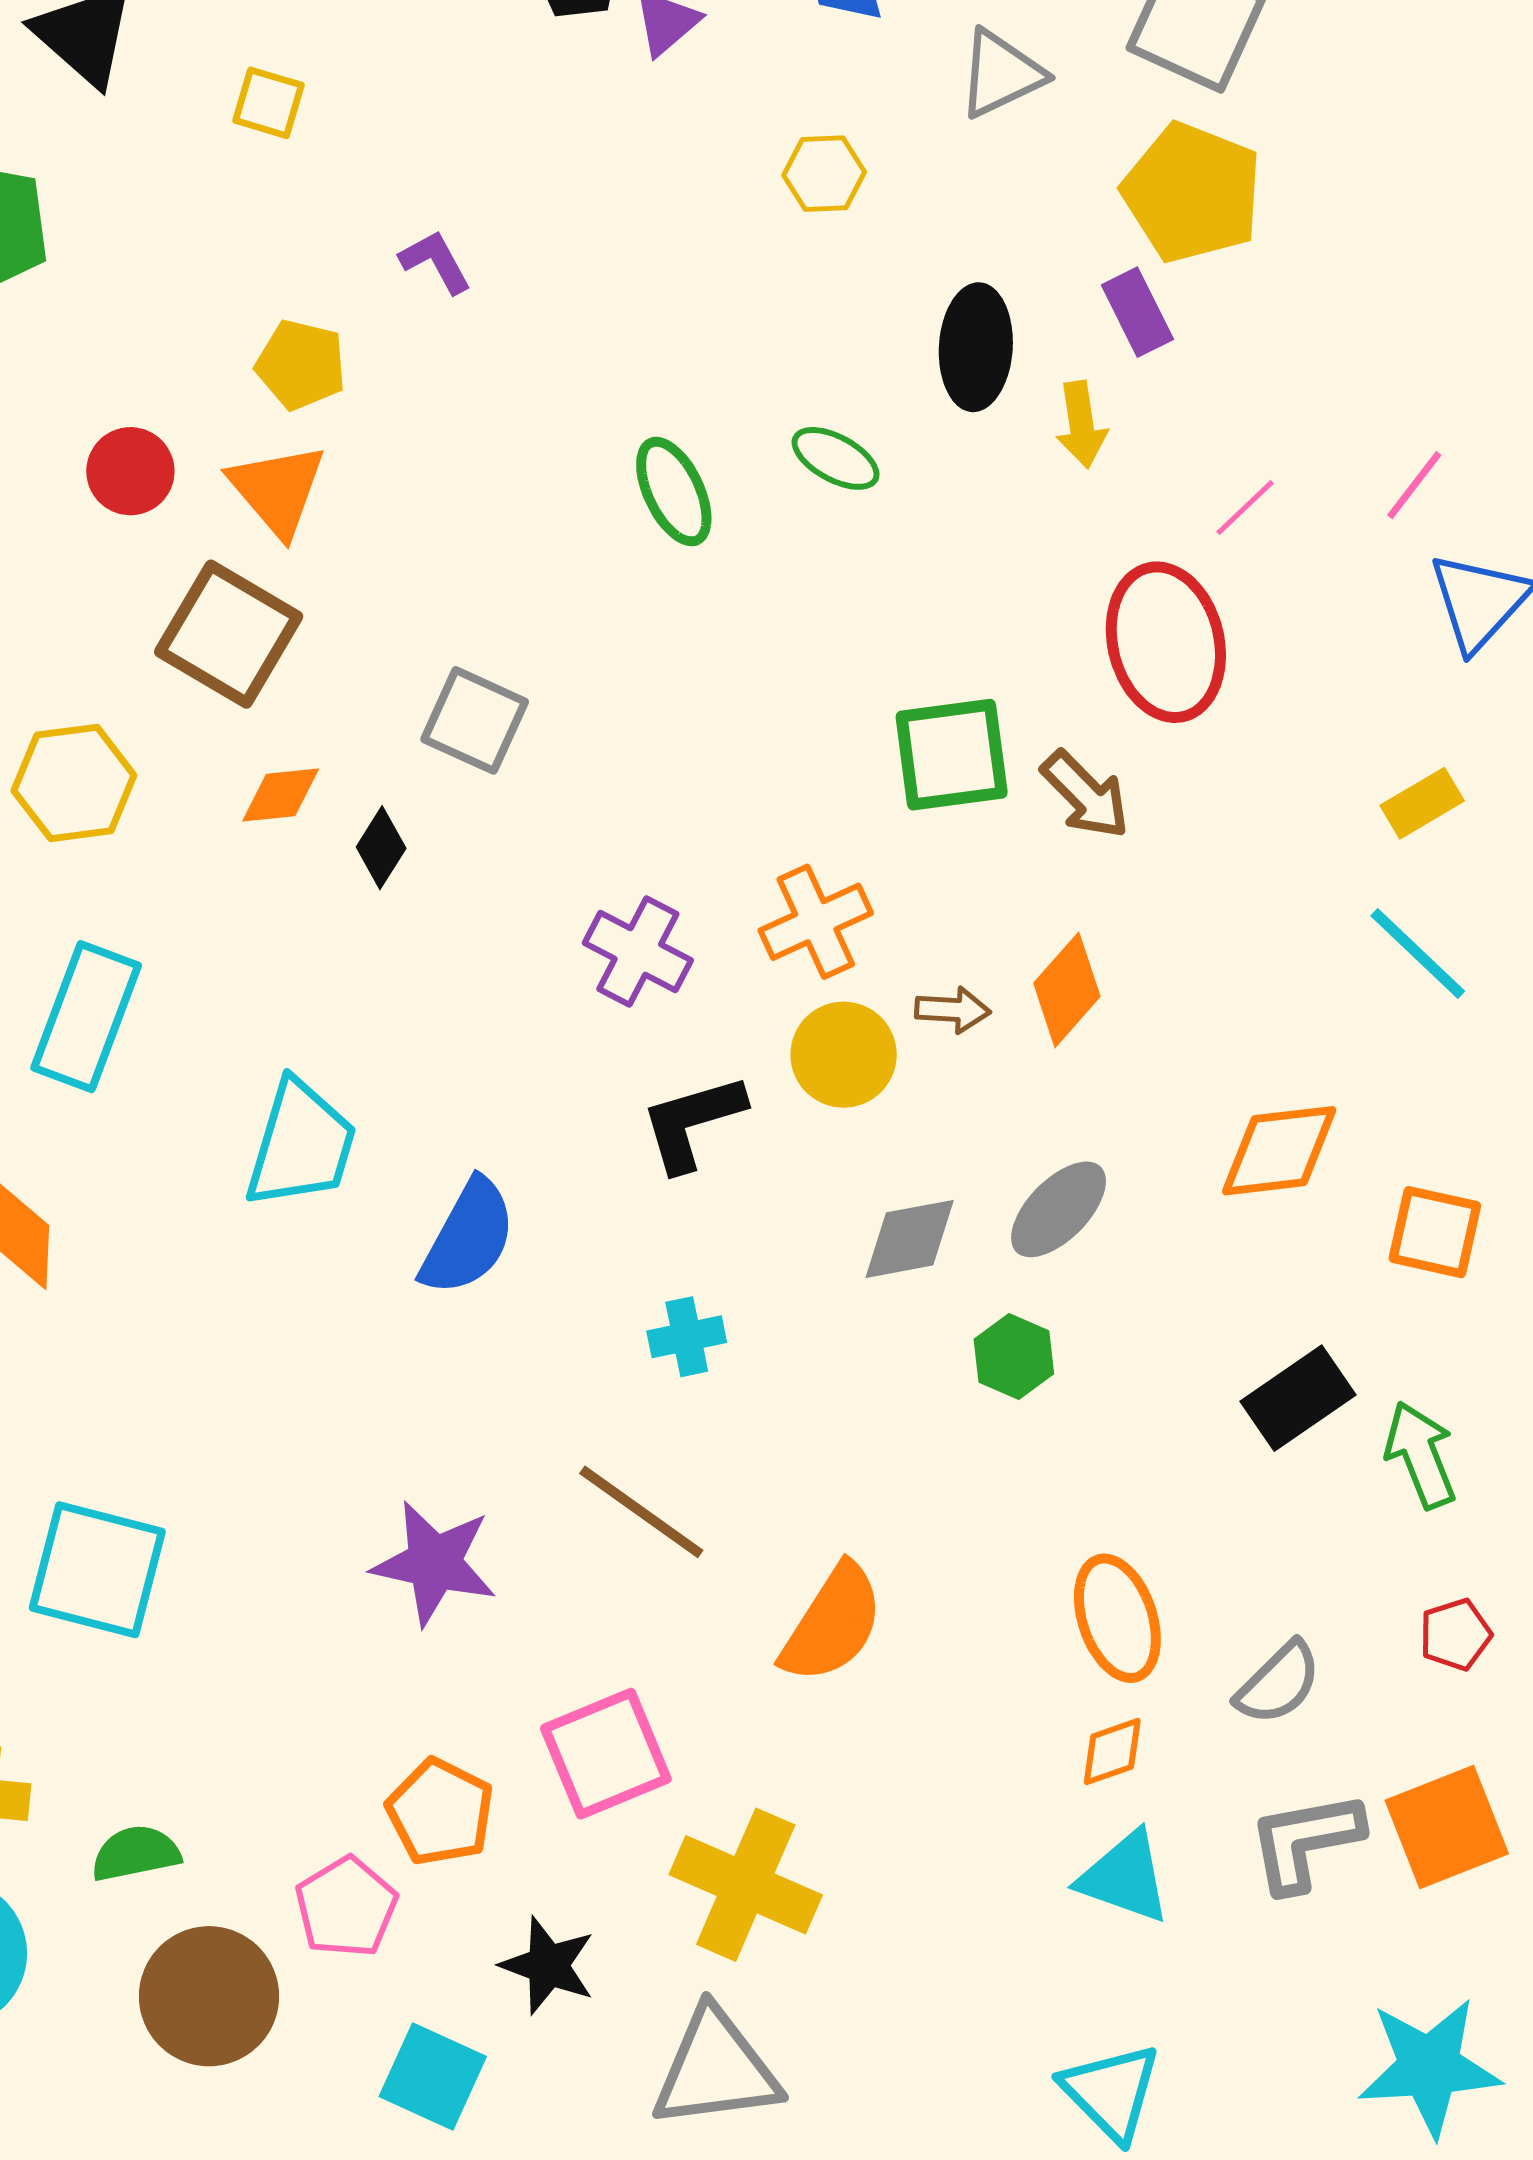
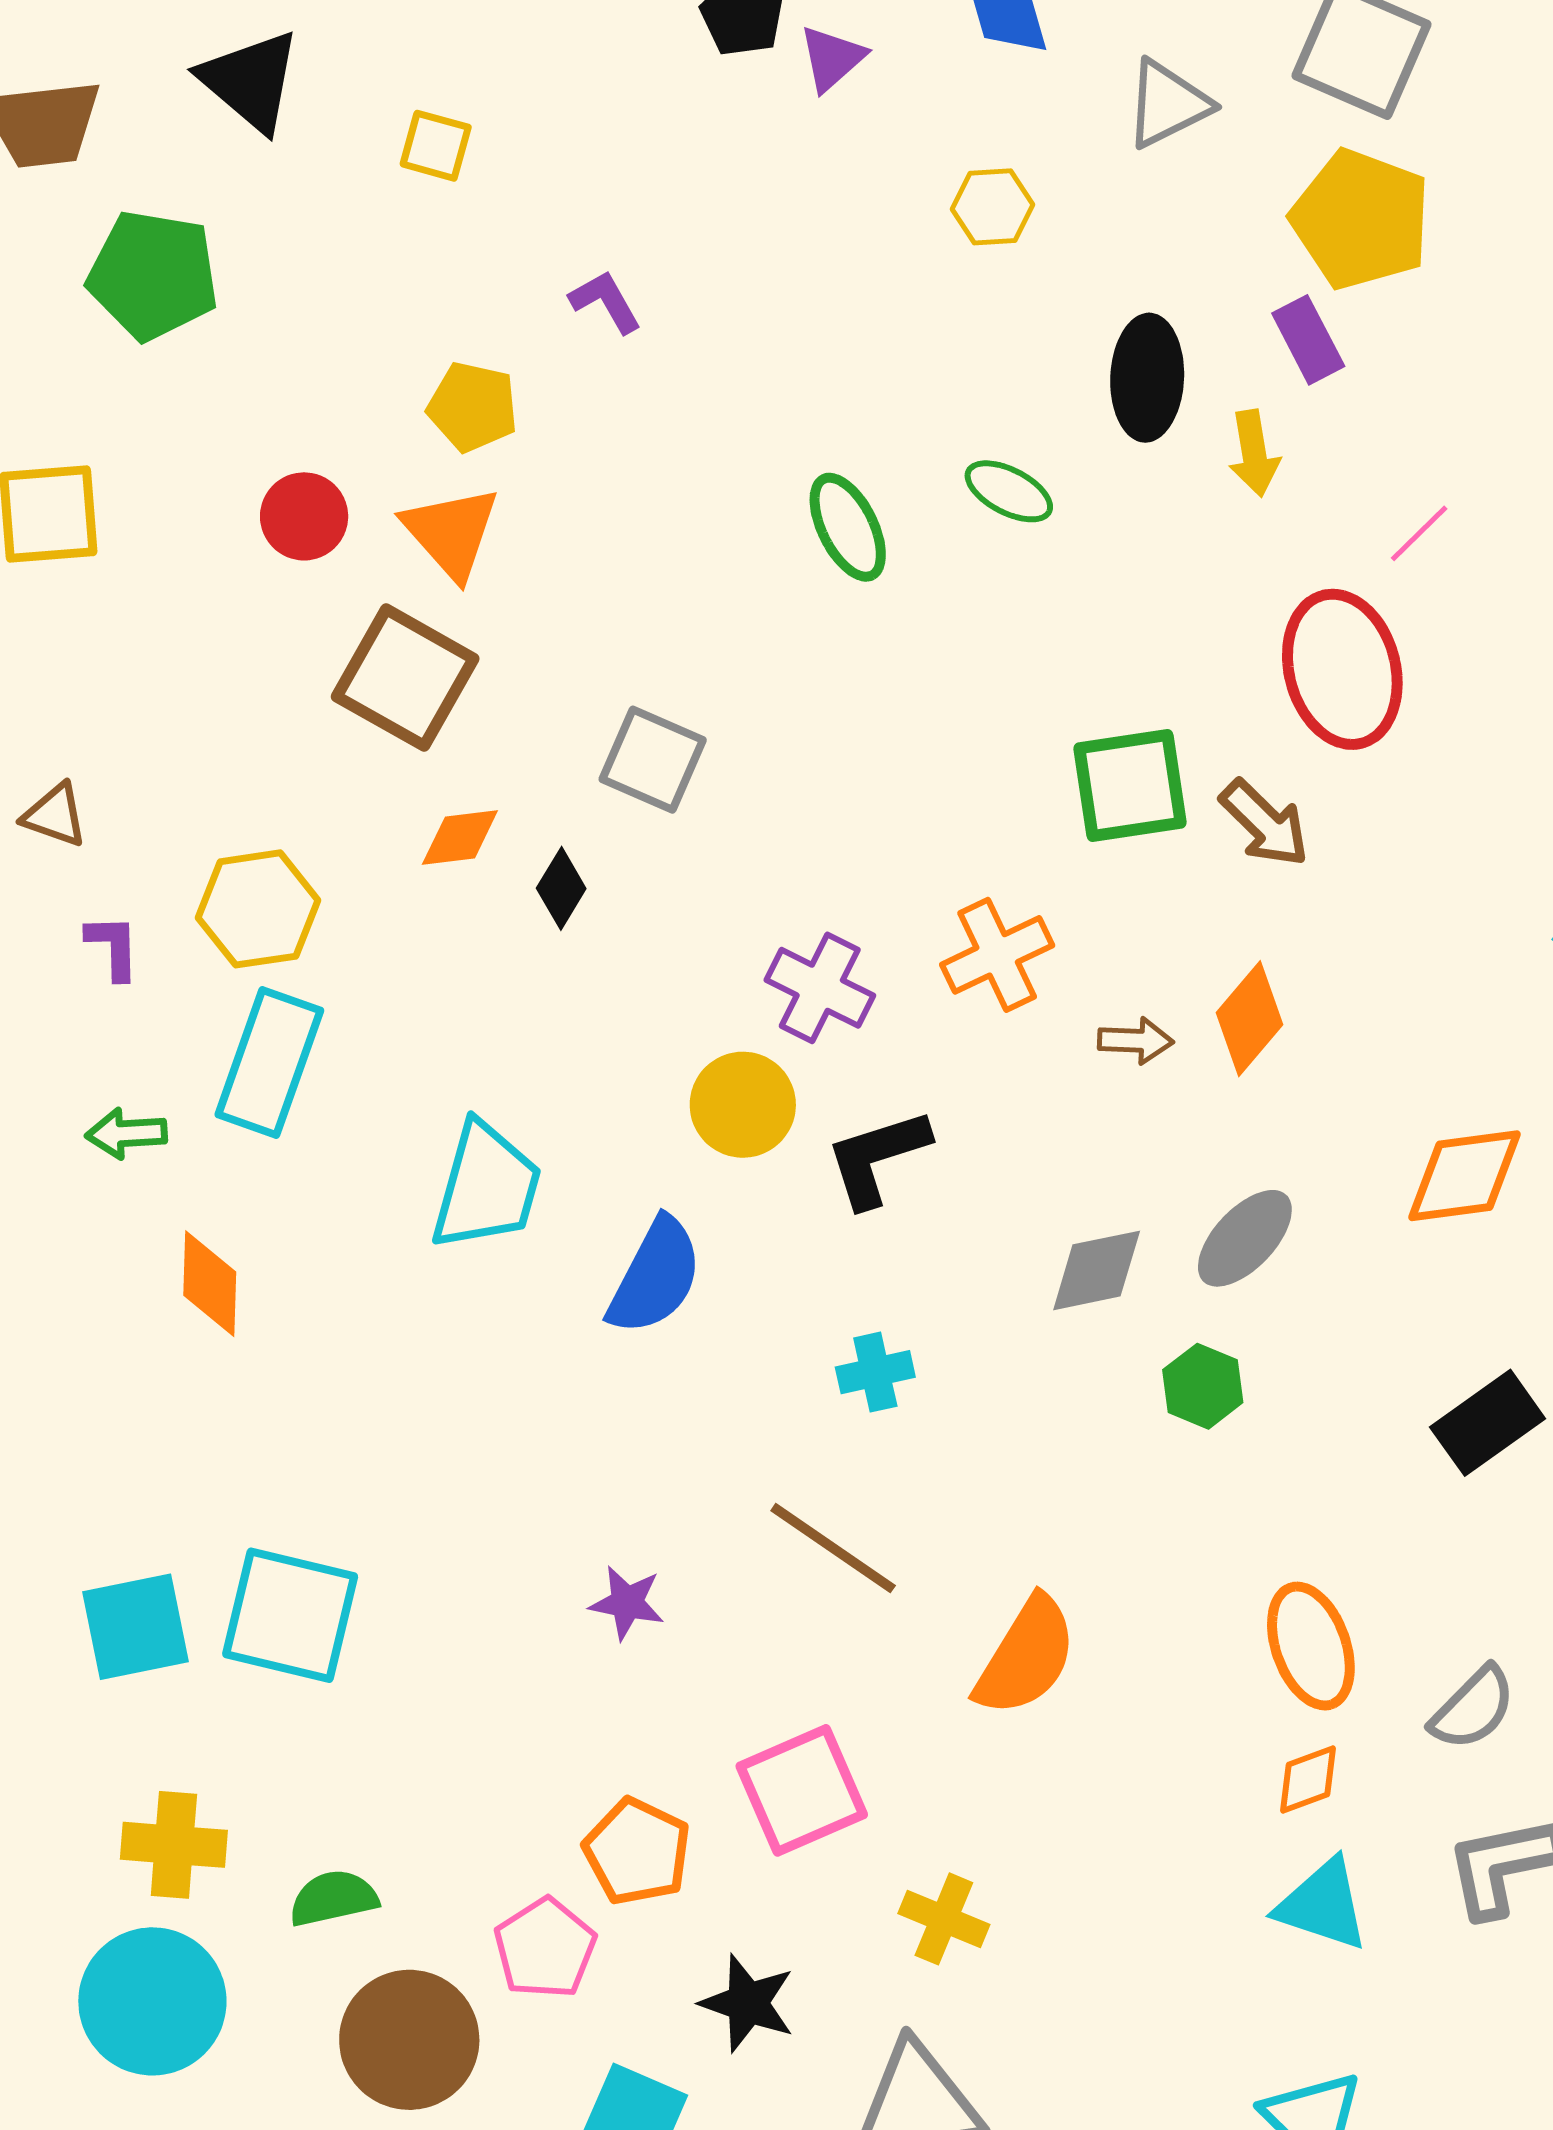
yellow hexagon: (74, 783) -> (258, 909), moved
yellow circle: (844, 1055) -> (743, 1105), moved
purple star: (434, 1563) -> (627, 1603), size x0.6
yellow cross: (746, 1885) -> (944, 1919), size x0.6

